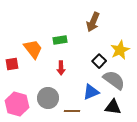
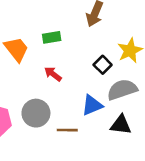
red arrow: (61, 68) -> (53, 74), turned 128
gray semicircle: (114, 80) -> (122, 90), turned -55

